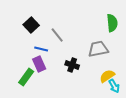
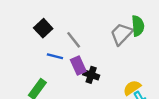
gray trapezoid: (98, 49) -> (121, 34), moved, turned -35
purple rectangle: (39, 64) -> (78, 66), moved

